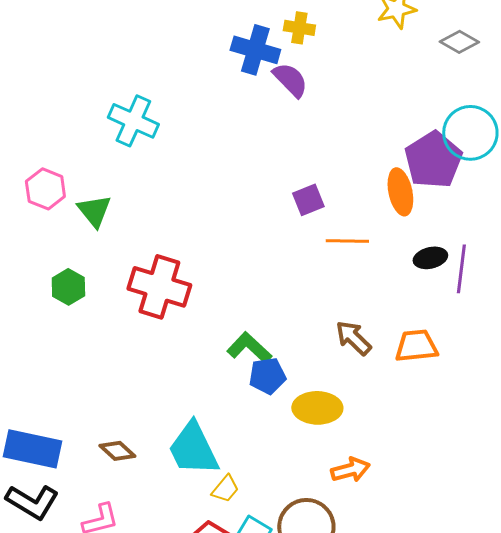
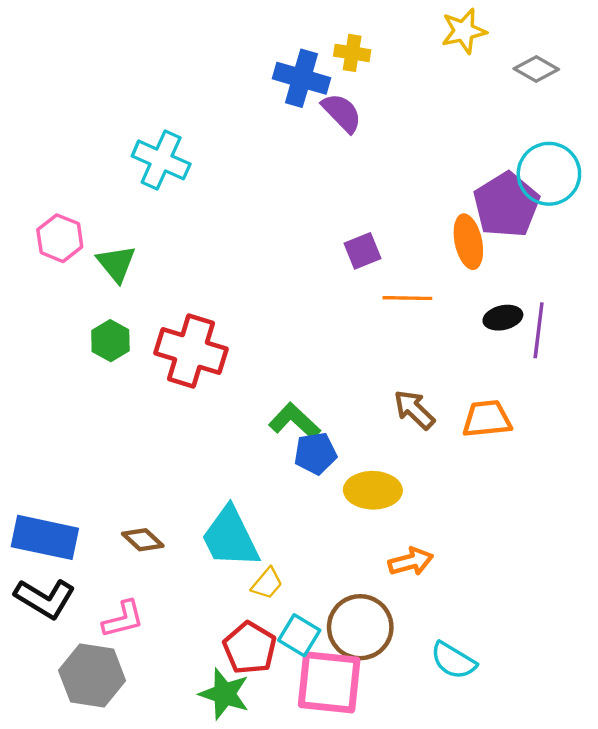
green hexagon: (68, 287) -> (110, 341), moved

